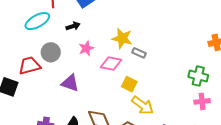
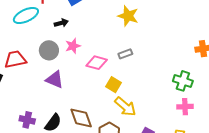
yellow star: (122, 38) -> (128, 16), moved
gray circle: (51, 52) -> (49, 50), moved
gray rectangle: (139, 53) -> (125, 54), turned -48

